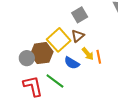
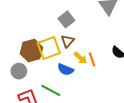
yellow square: (59, 40) -> (49, 48), turned 30
brown hexagon: (42, 53) -> (31, 51), moved

